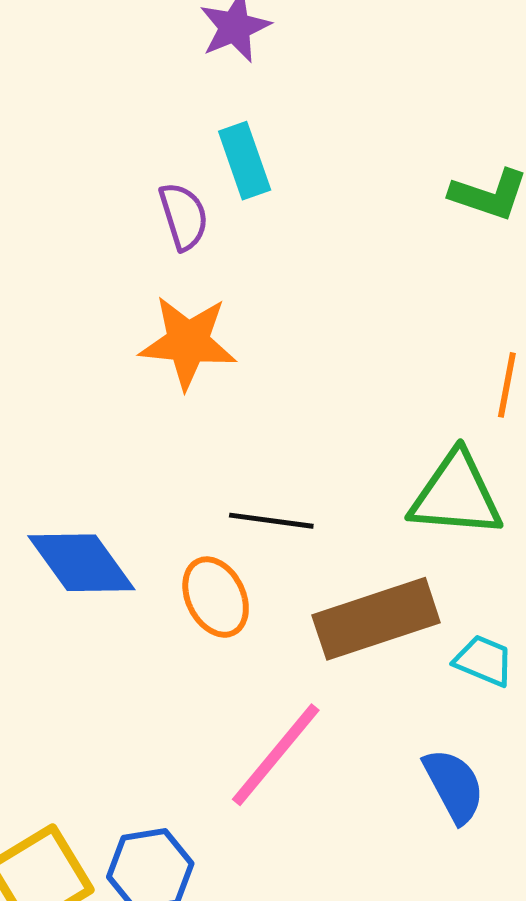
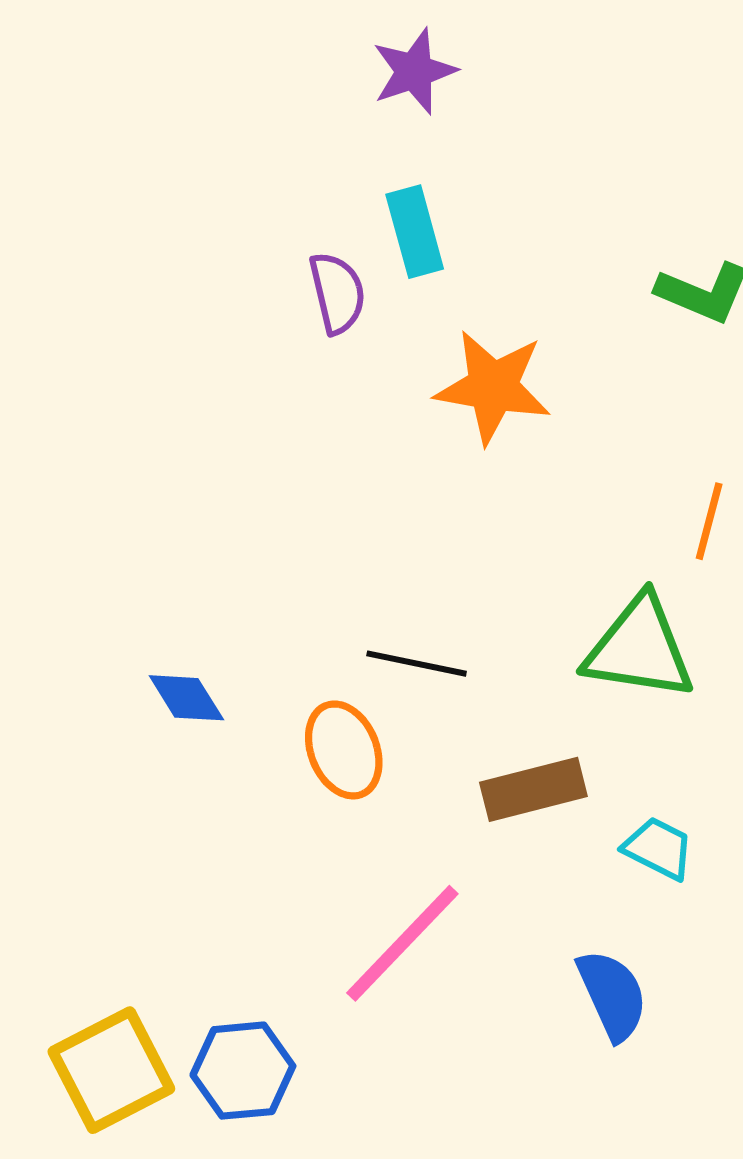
orange star: (188, 342) -> (493, 387), moved
blue diamond: (81, 563) -> (186, 698), size x0.6
brown rectangle: (376, 619) -> (533, 789), size x0.7

